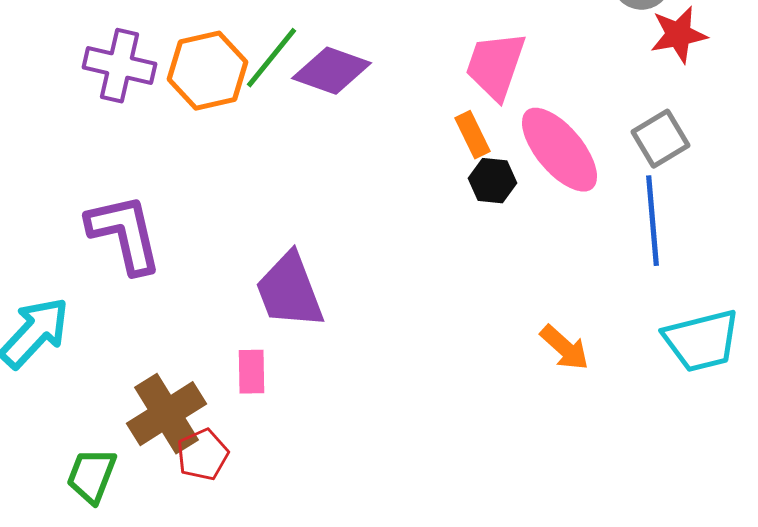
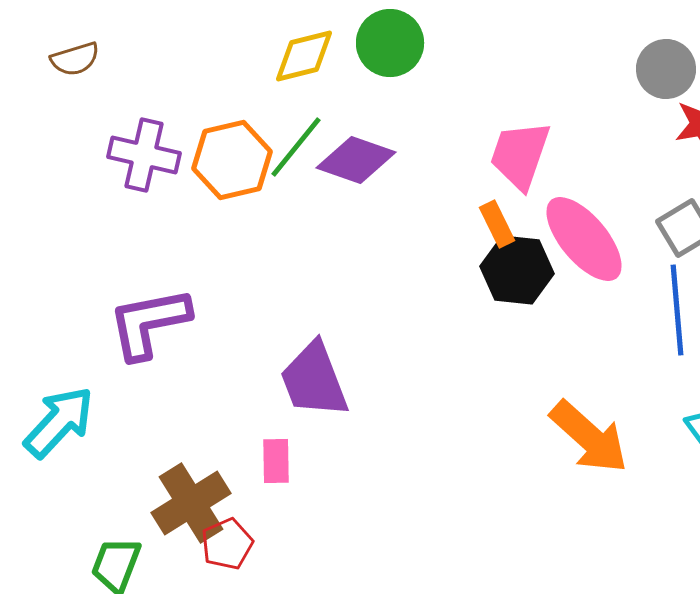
black hexagon: (492, 181) -> (517, 270), size x1.5
purple L-shape: (124, 234) -> (149, 323), turned -88
orange arrow: (564, 348) -> (589, 437), size x1.6

